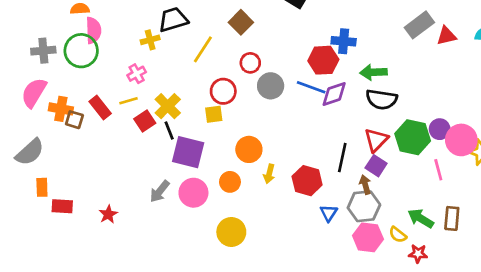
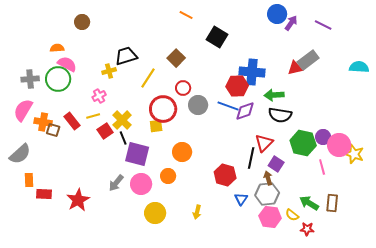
pink semicircle: (93, 30) -> (67, 64), turned -60
red triangle: (446, 36) -> (295, 68), moved
blue cross: (344, 41) -> (252, 72), size x1.4
red circle: (223, 91) -> (163, 109), size x1.4
red triangle: (376, 140) -> (264, 143), moved
yellow arrow: (269, 174) -> (197, 212), moved
red star: (108, 214) -> (78, 200), size x1.6
yellow circle: (231, 232) -> (155, 213), moved

